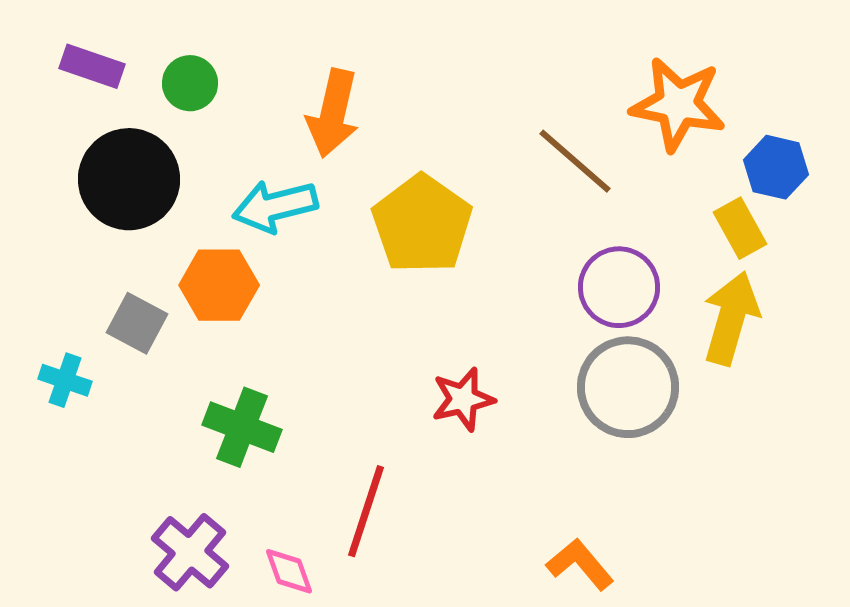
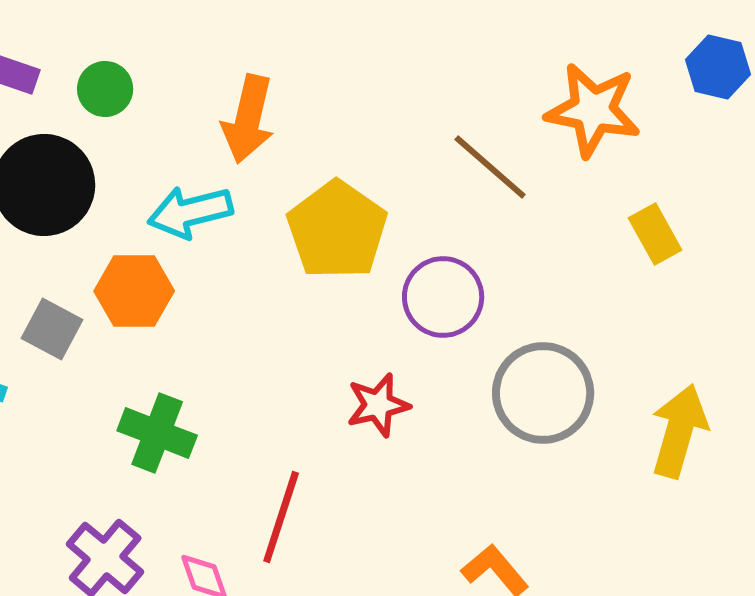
blue hexagon: (776, 167) -> (718, 67), moved
purple circle: (619, 287) -> (443, 297), moved
yellow arrow: (731, 318) -> (679, 431), moved

